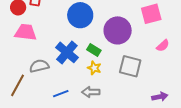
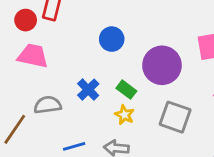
blue circle: (80, 15) -> (112, 39), size x0.7
blue cross: (67, 52) -> (88, 90), size x0.7

